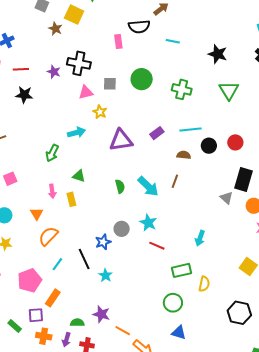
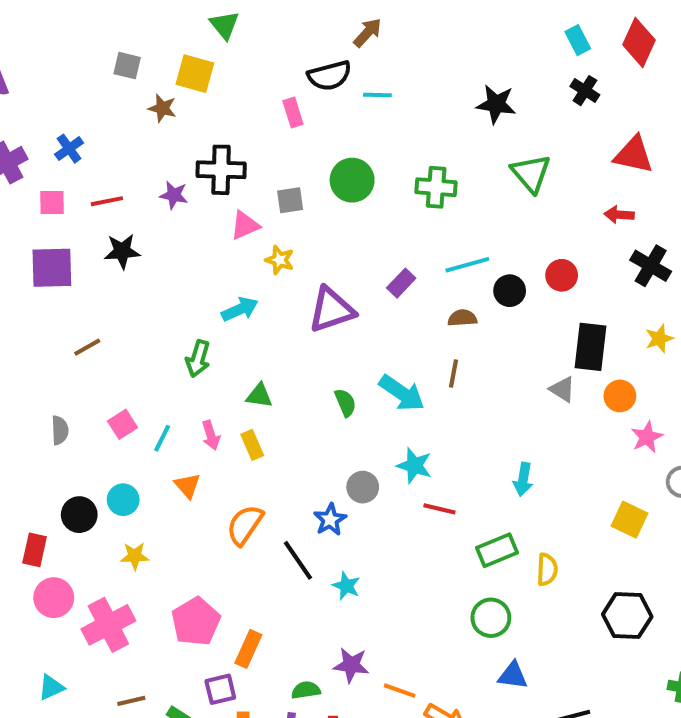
cyan line: (173, 41) -> (377, 95), moved
orange semicircle: (48, 236) -> (245, 525), moved
cyan line: (57, 264) -> (162, 438), moved

